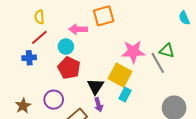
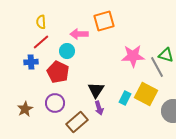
red pentagon: (69, 68) -> (58, 72), moved
yellow square: (120, 75) -> (146, 94), moved

